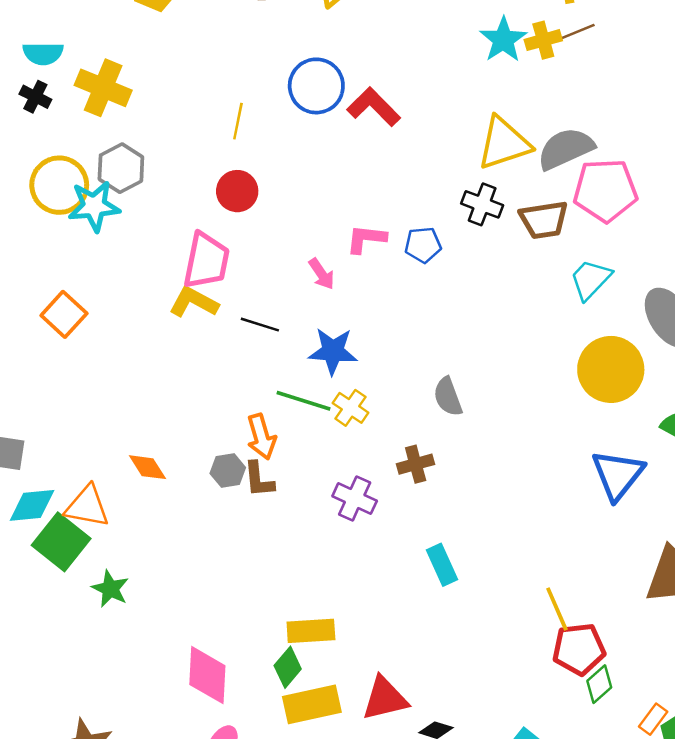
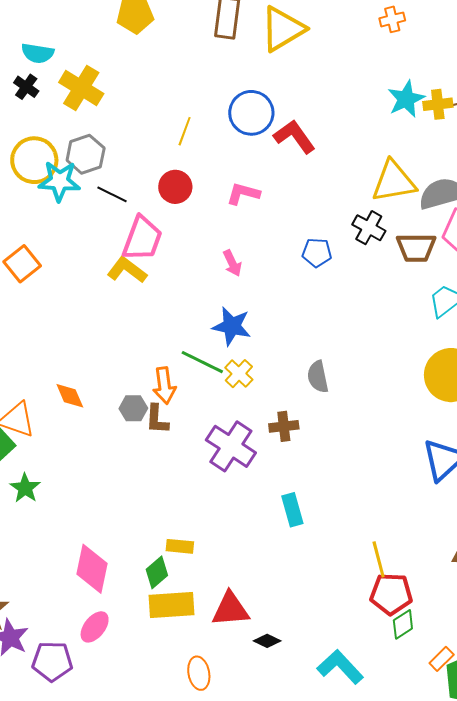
pink L-shape: (366, 239) -> (243, 194), moved
black line: (260, 325) -> (112, 194), moved
purple cross: (355, 499) -> (231, 446), size x1.4
yellow rectangle: (311, 631) -> (180, 546), size x0.7

